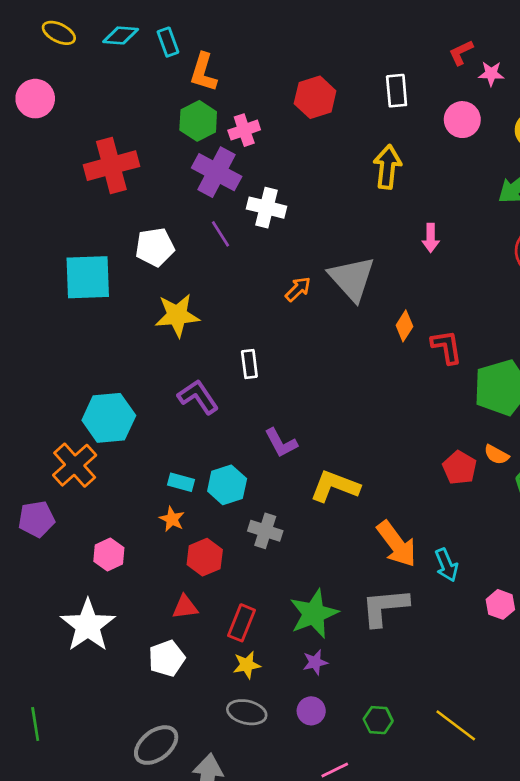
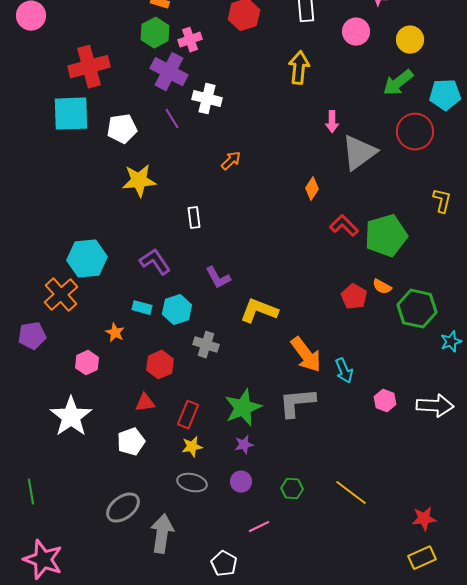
cyan square: (88, 277) -> (71, 114), moved
gray triangle: (352, 279) -> (359, 153), moved, turned 36
red L-shape: (446, 347) -> (344, 226), moved, turned -36
purple L-shape: (198, 397) -> (155, 262), moved
orange star: (172, 519) -> (115, 333), moved

